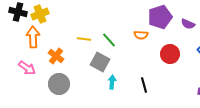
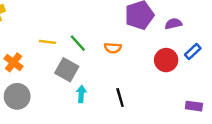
purple semicircle: (188, 24) -> (173, 24), turned 144
orange semicircle: (141, 35) -> (113, 48), moved
red circle: (170, 54) -> (166, 60), moved

